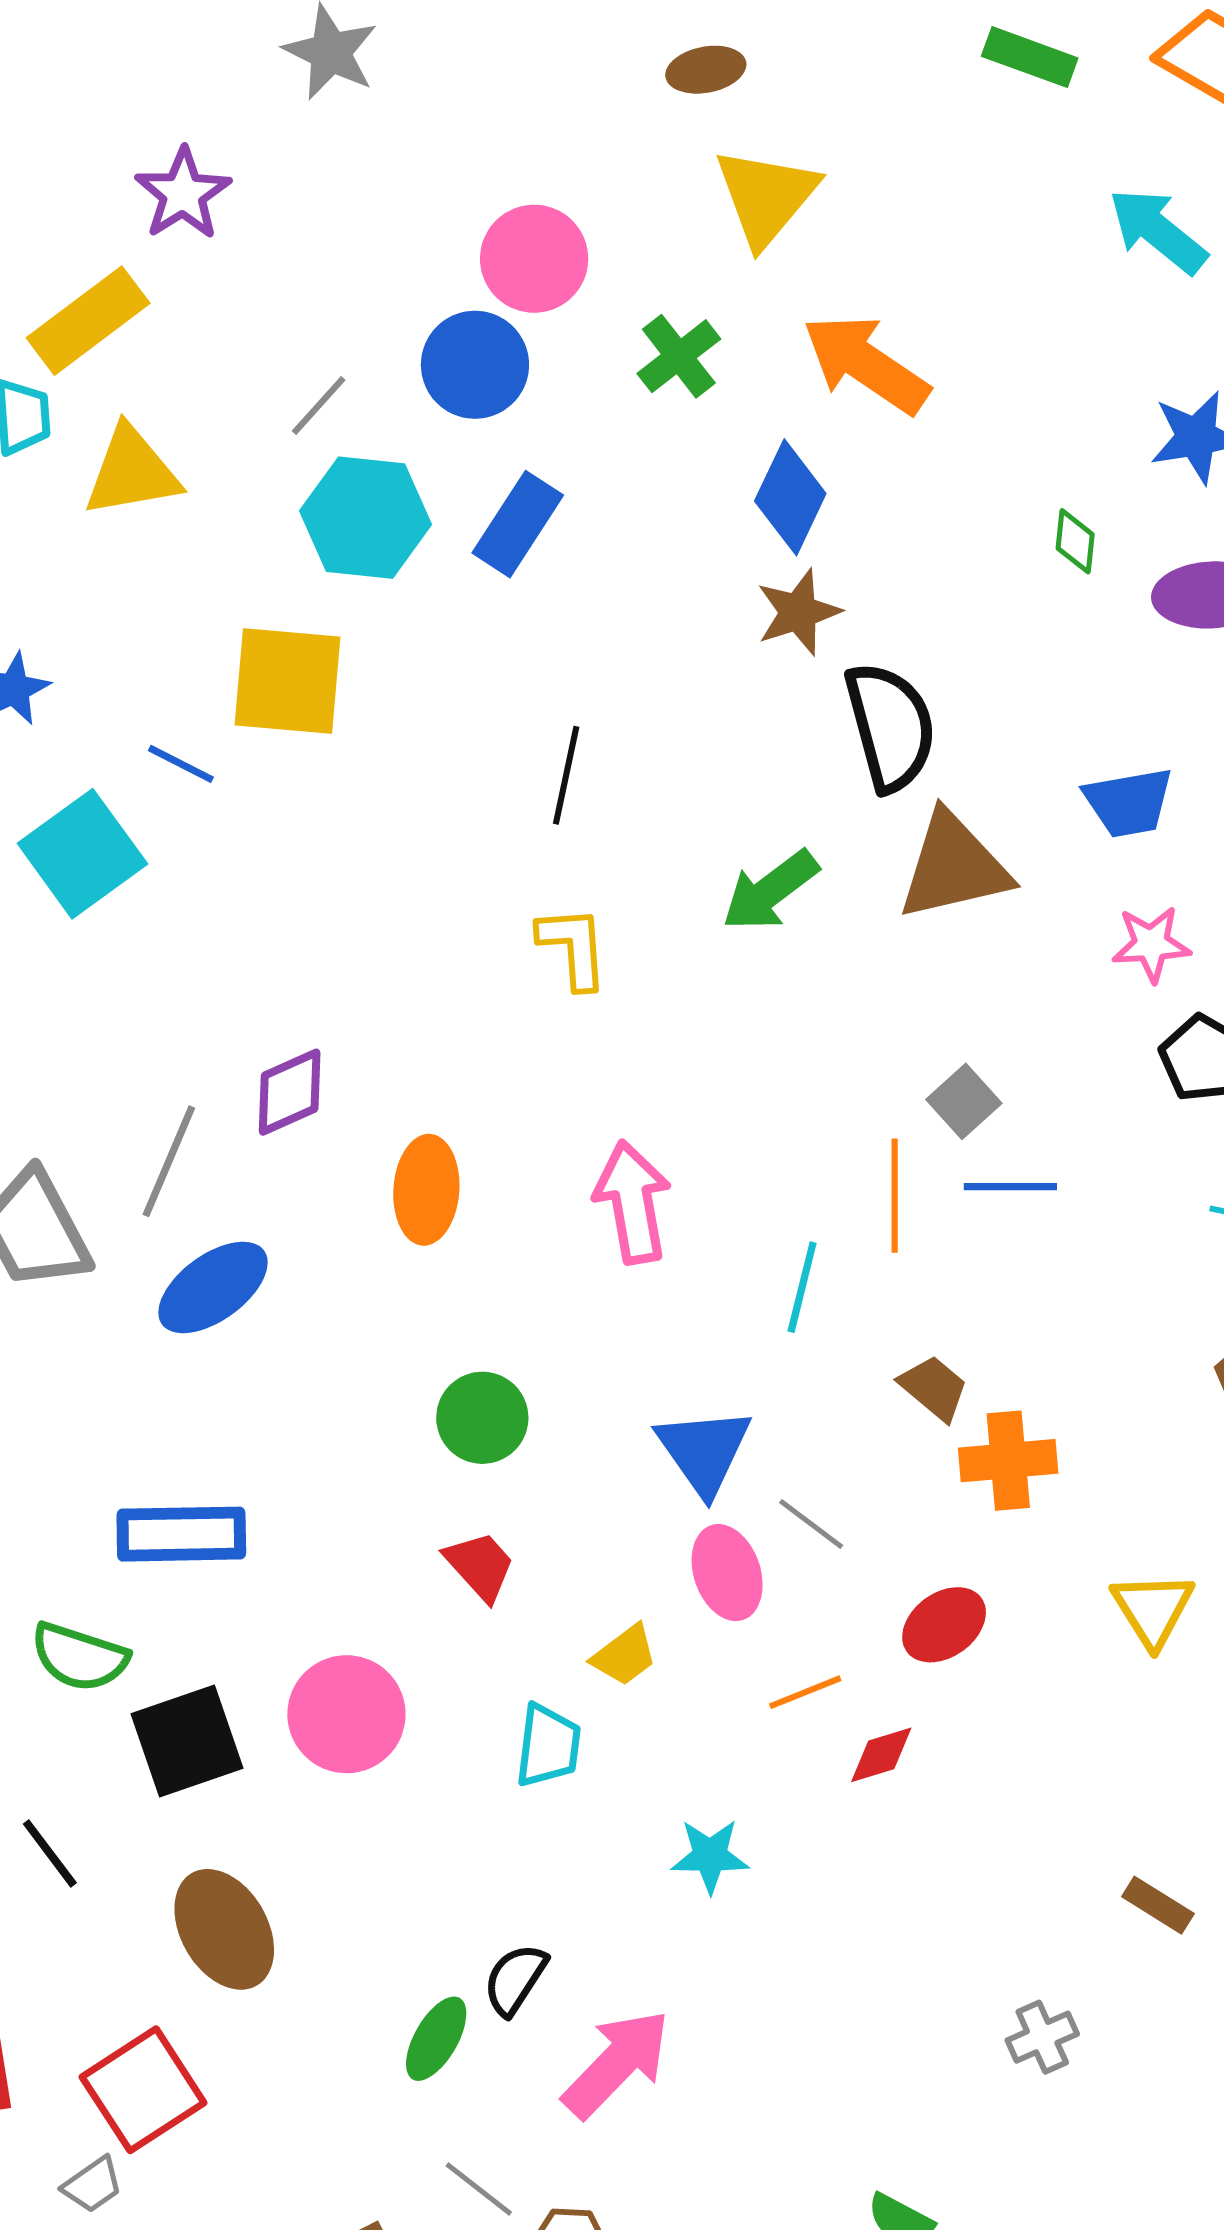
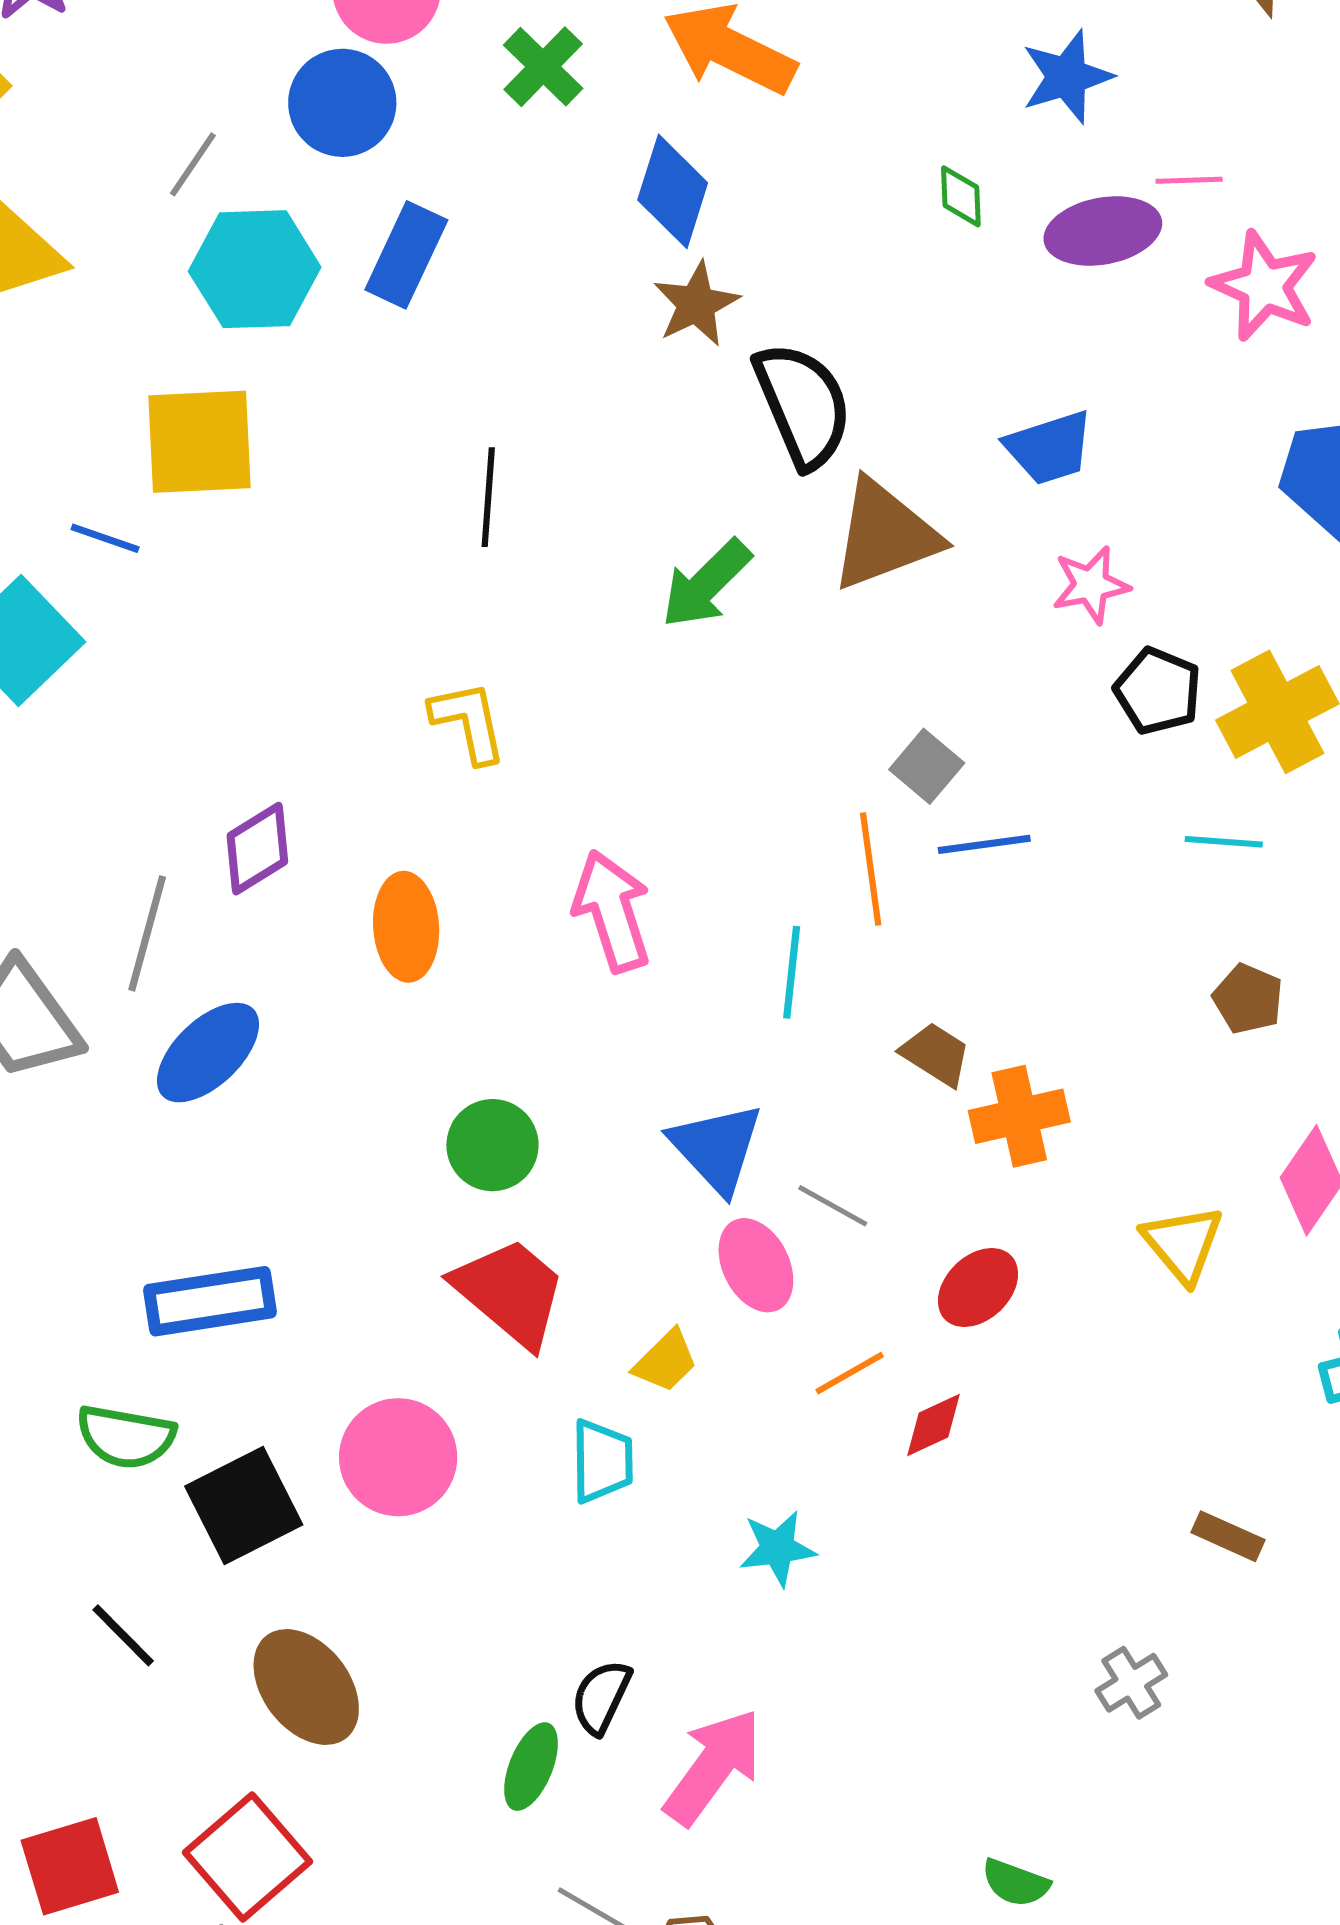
yellow L-shape: (573, 947) -> (468, 722), moved
red trapezoid: (480, 1566) -> (510, 1292), size x1.6

